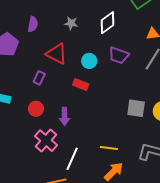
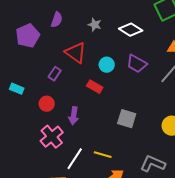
white diamond: (107, 23) -> (131, 30), turned 60
gray square: (136, 108) -> (127, 119), moved
yellow line: (109, 148) -> (103, 155), moved

